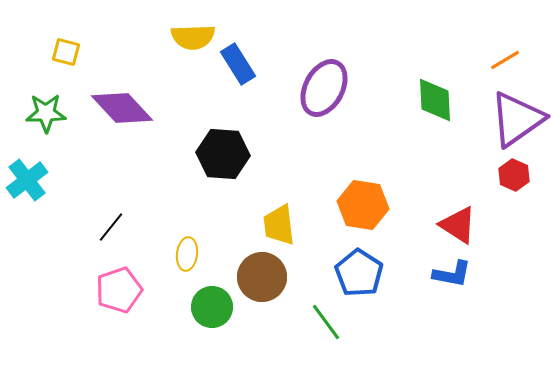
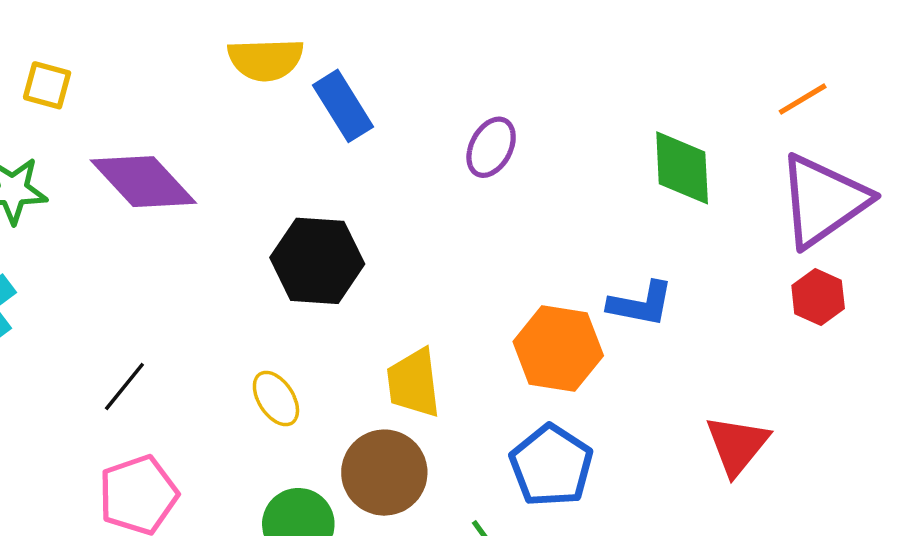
purple ellipse: (324, 88) -> (491, 147), size x0.6
red triangle: (458, 225) -> (737, 445), moved, turned 36
yellow ellipse: (187, 254) -> (276, 399), moved, turned -40
blue L-shape: (452, 274) -> (641, 304), moved

